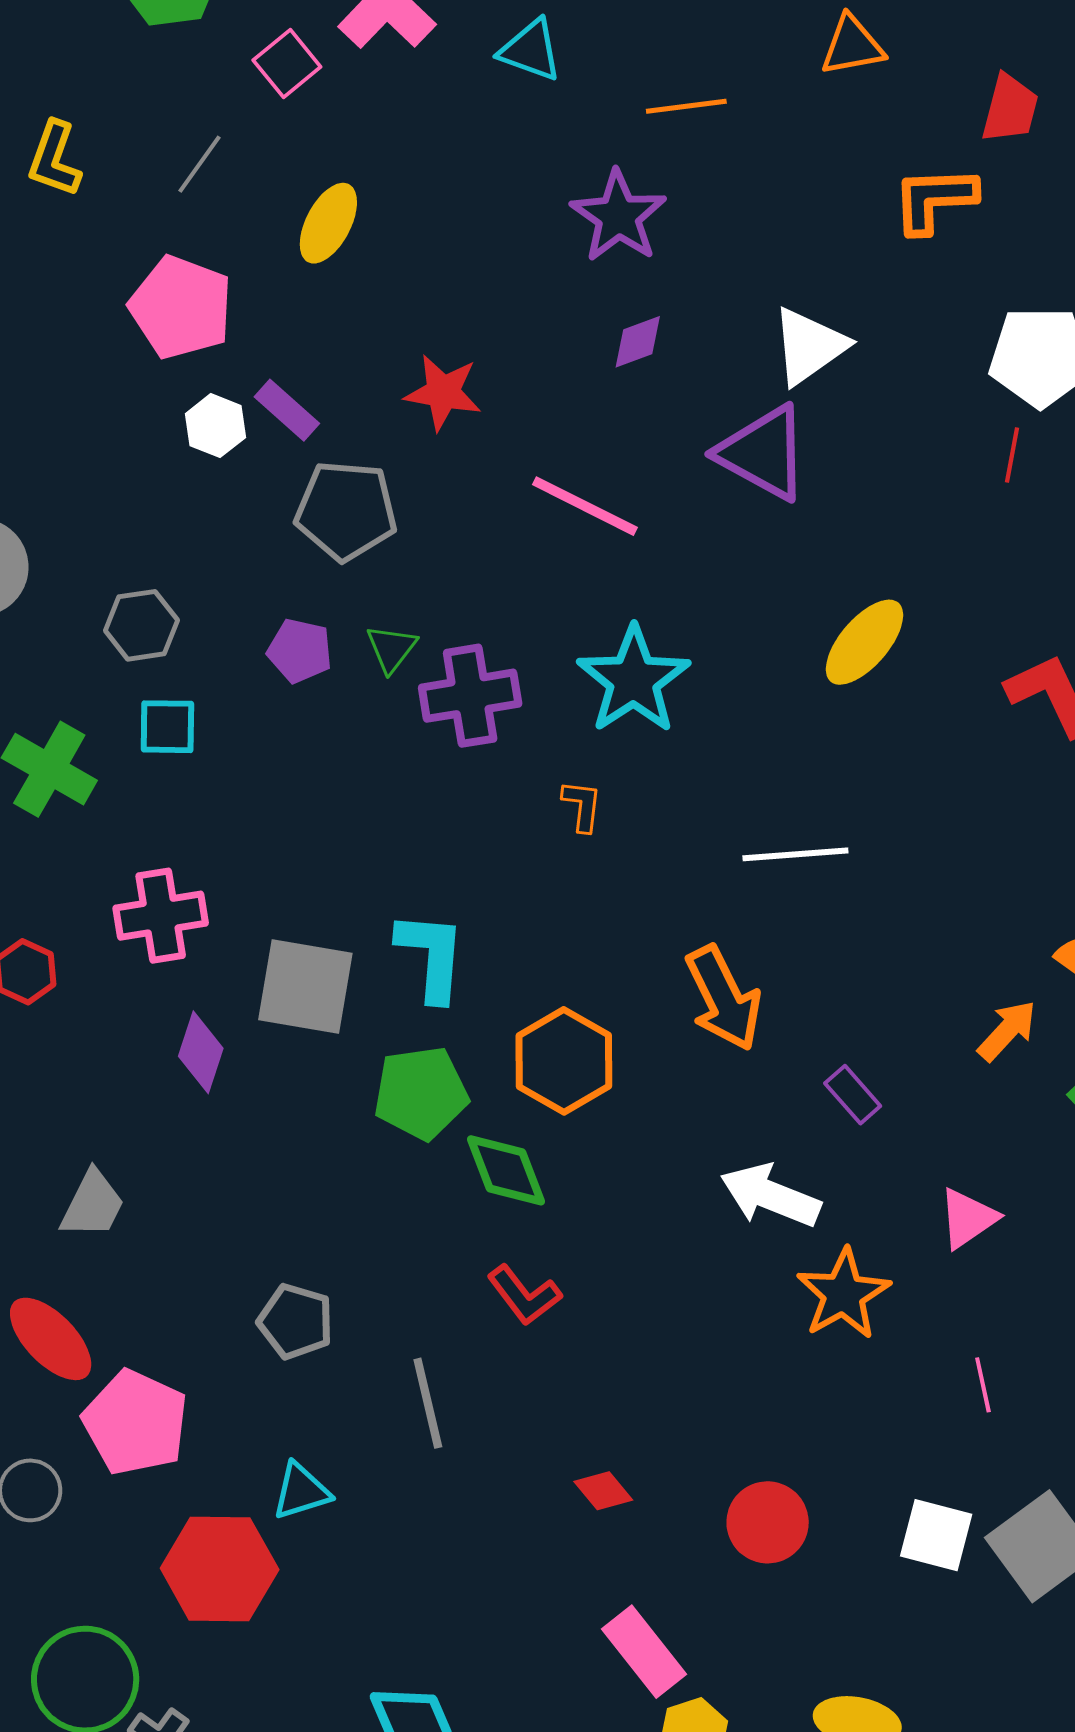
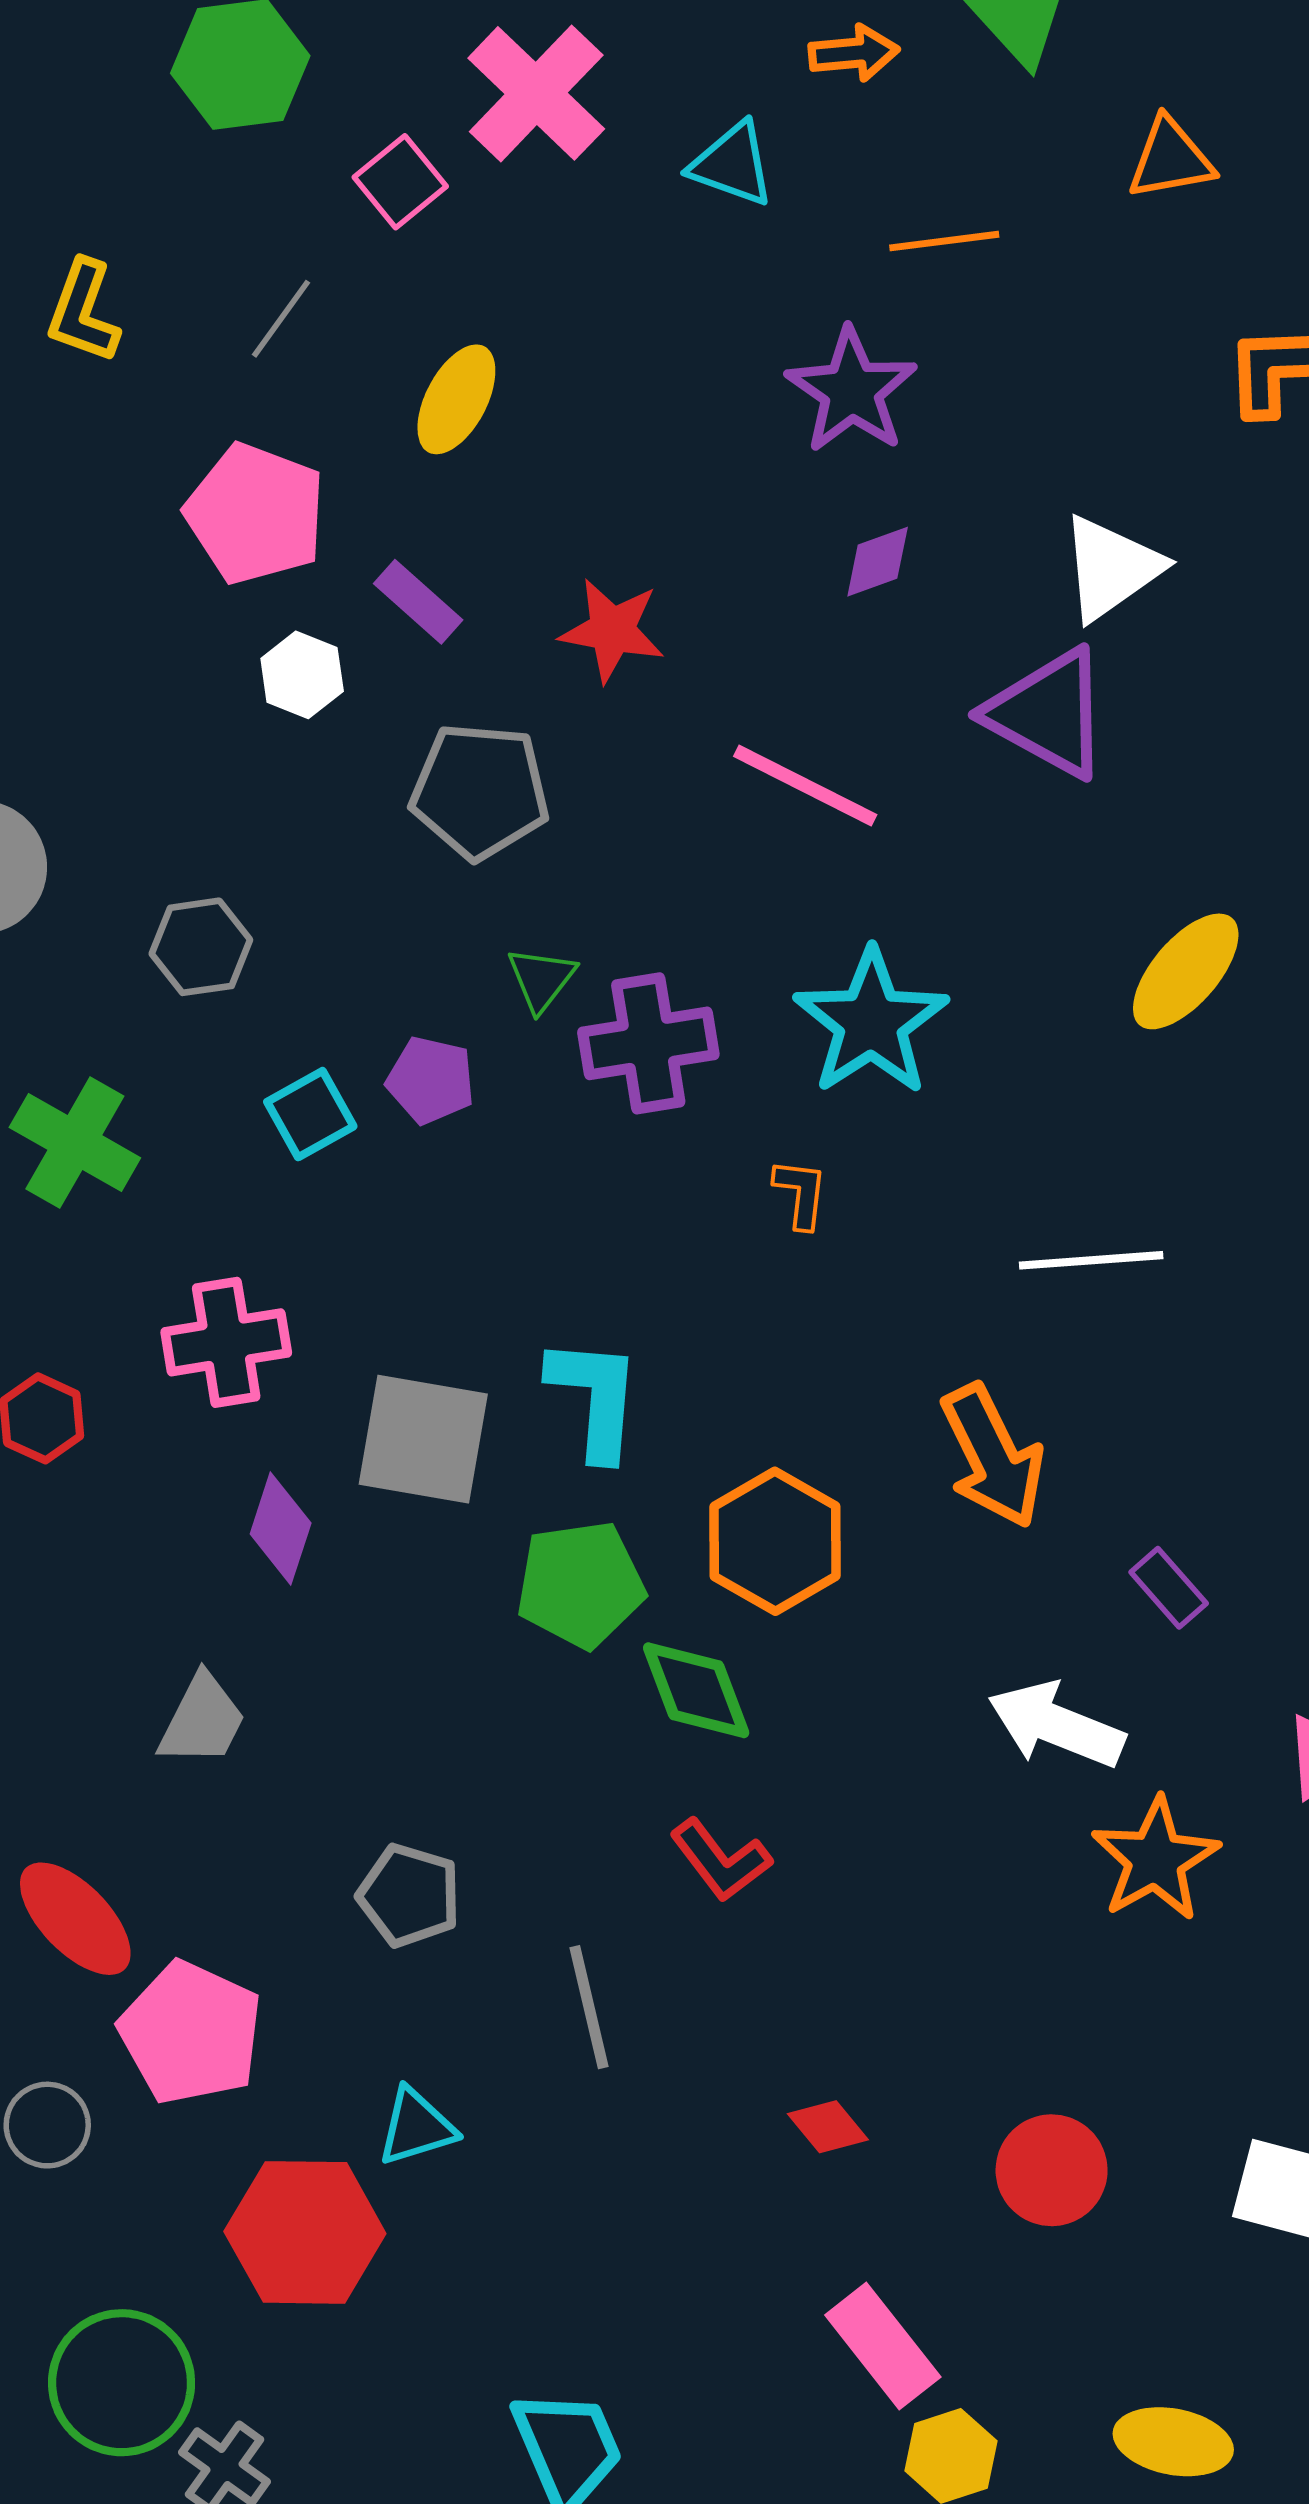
purple rectangle: (287, 410) -> (418, 602), moved
purple pentagon: (300, 651) -> (431, 1080), moved
cyan square: (167, 727) -> (310, 1114), moved, turned -30
gray trapezoid: (93, 1204) -> (202, 1720), moved

